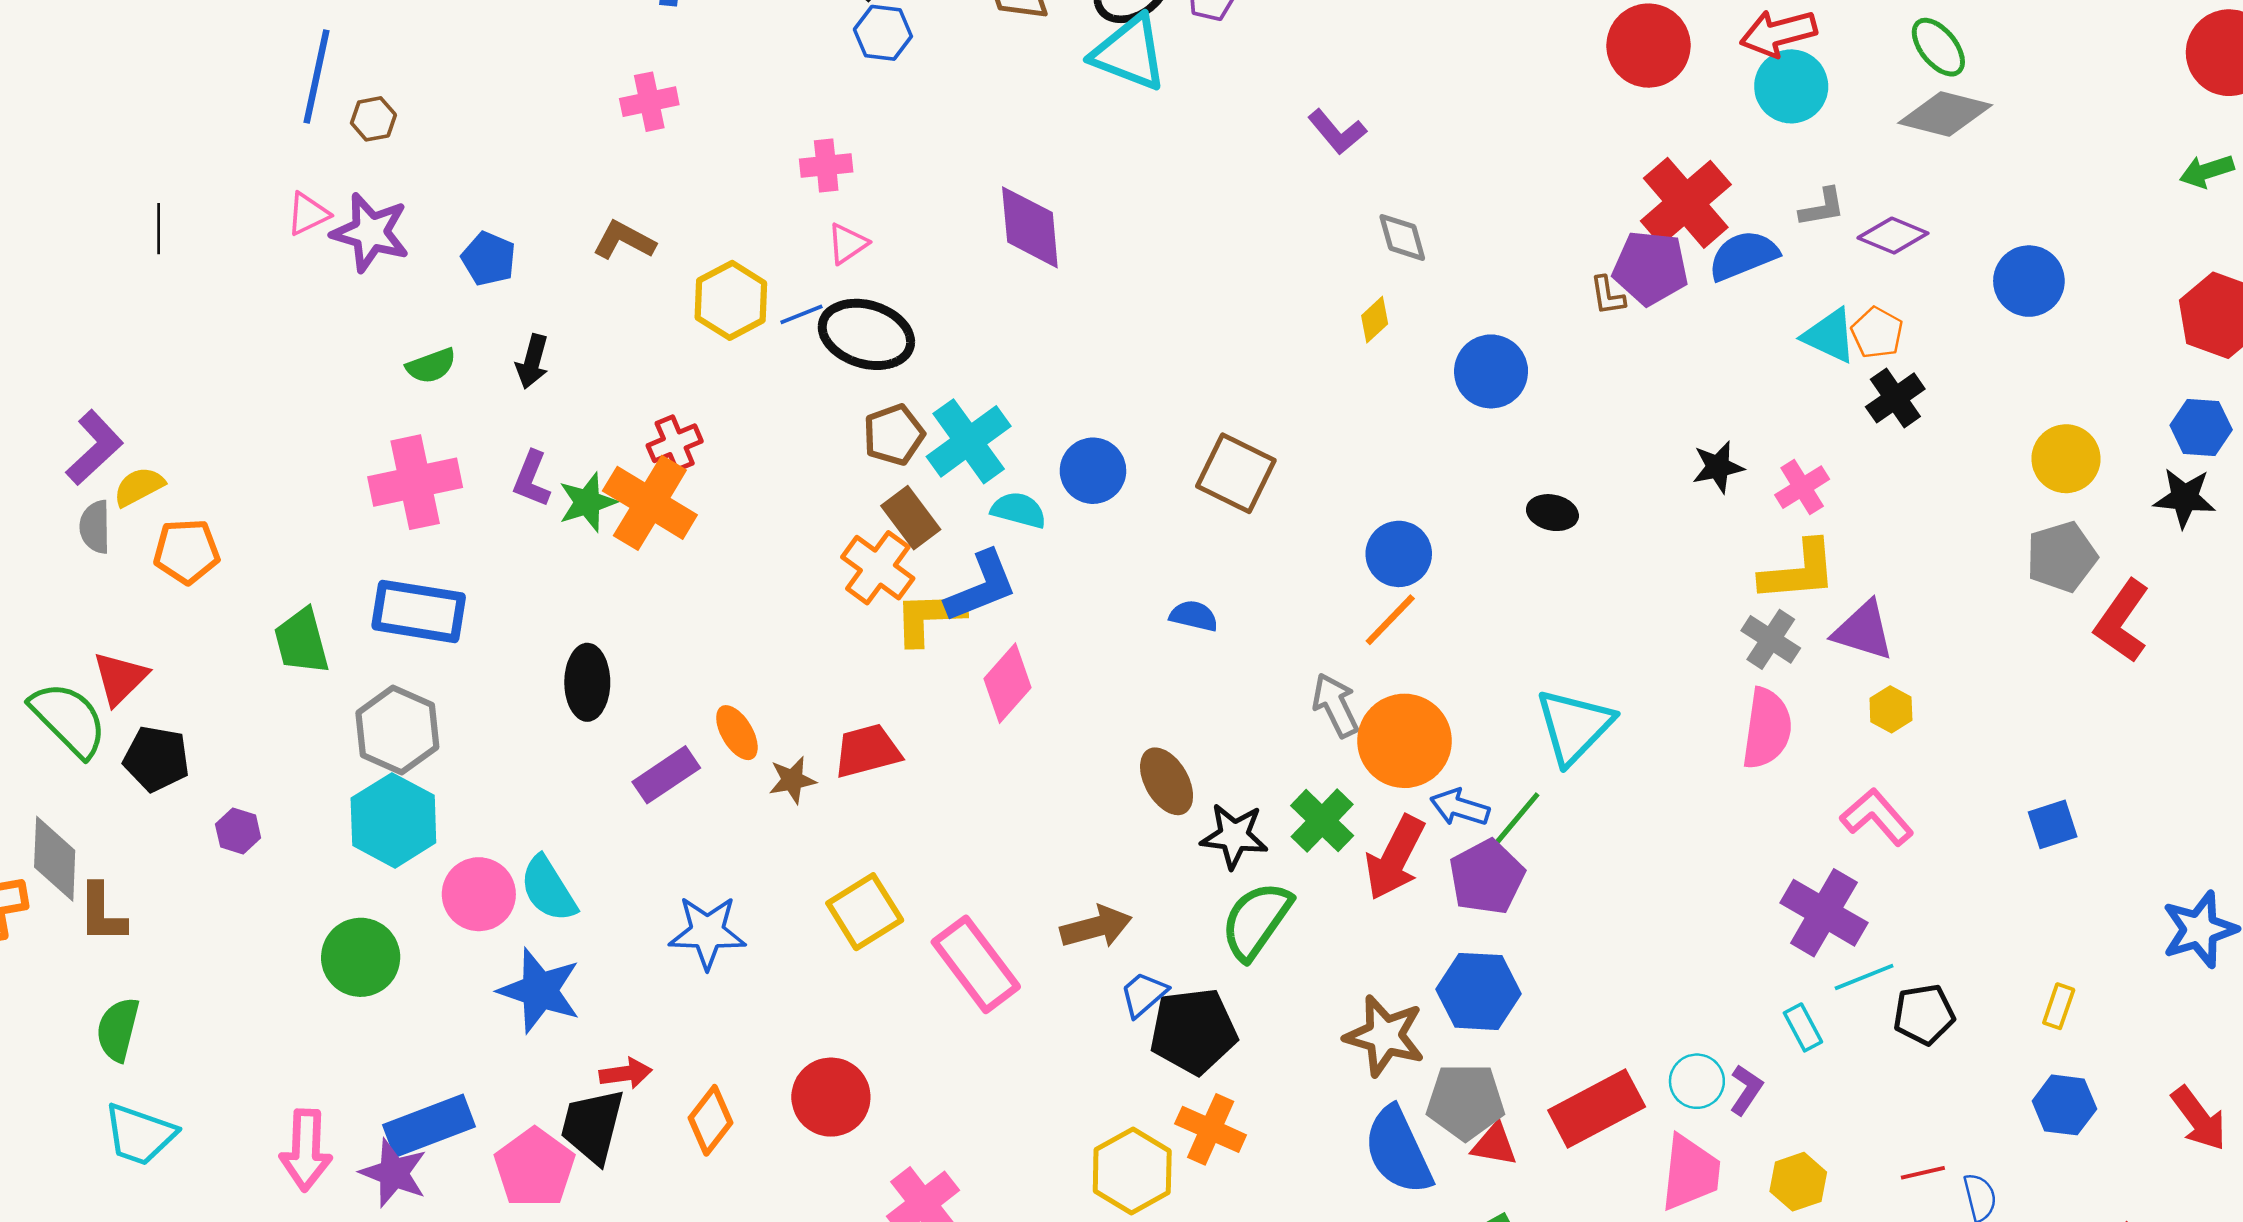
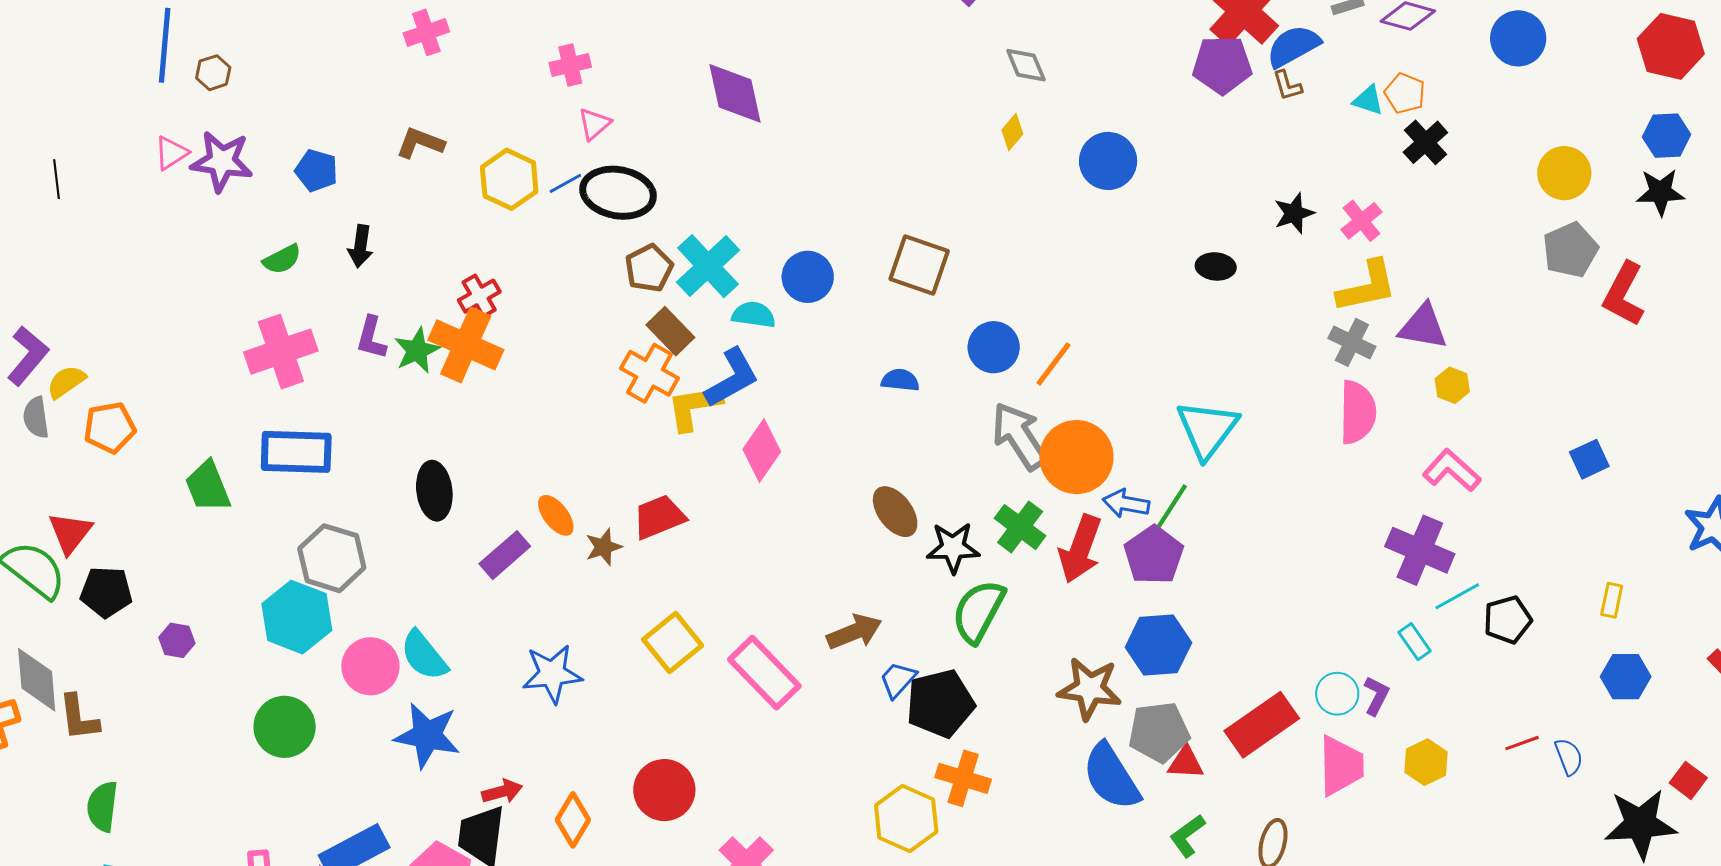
brown L-shape: (1608, 296) -> (1287, 85), moved
cyan triangle: (1830, 336) -> (1368, 100), size x0.7
black ellipse: (1552, 513) -> (1216, 266), moved
blue circle: (1399, 554) -> (994, 347), moved
gray arrow: (1336, 705) -> (1019, 436), size x1.4
gray hexagon: (397, 730) -> (332, 558), moved

